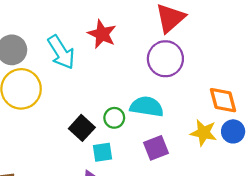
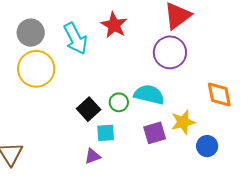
blue circle: (233, 131) -> (207, 146), moved
yellow star: (204, 133) -> (183, 122), moved, turned -30

